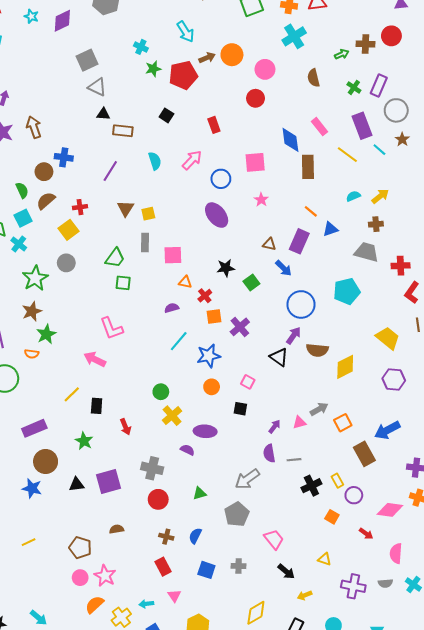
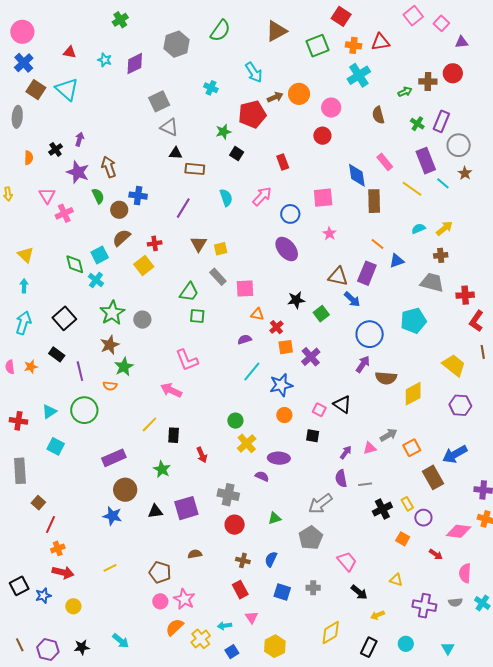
green star: (153, 69) -> (223, 132), moved
green semicircle: (22, 190) -> (98, 196), moved
gray rectangle: (145, 243) -> (218, 277), turned -42
brown triangle: (269, 244) -> (338, 276), size x1.5
gray circle: (66, 263) -> (142, 320), moved
black triangle: (279, 357) -> (342, 404), moved

